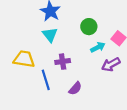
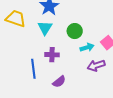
green circle: (89, 27) -> (75, 31), moved
yellow trapezoid: (24, 59) -> (16, 19), moved

